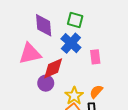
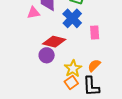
pink triangle: (30, 54) -> (33, 13), moved, size x0.6
red diamond: (53, 68) -> (54, 42), turned 35

